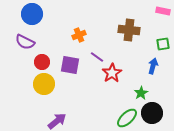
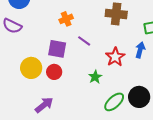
red circle: (42, 62) -> (54, 72), moved
red star: (112, 73) -> (115, 57), moved
green star: (141, 93) -> (95, 77), moved

